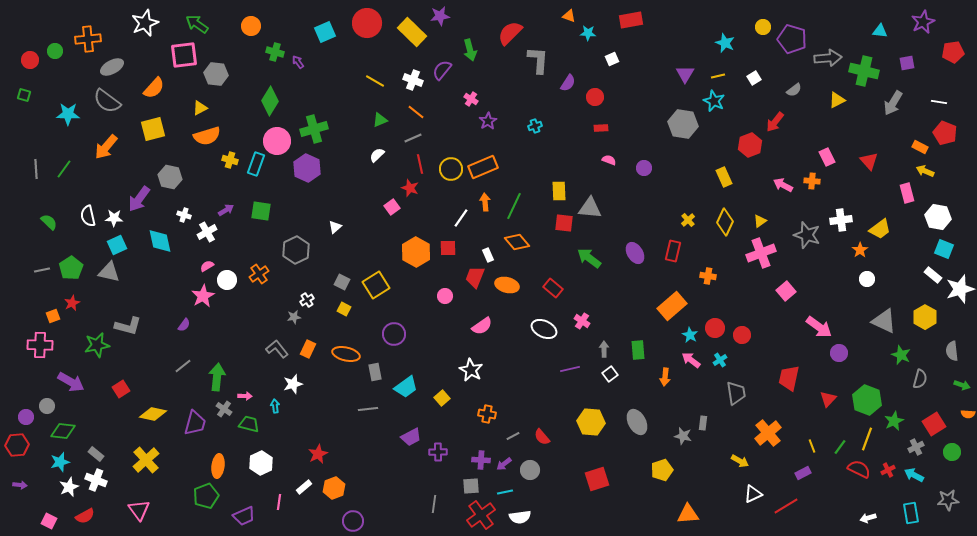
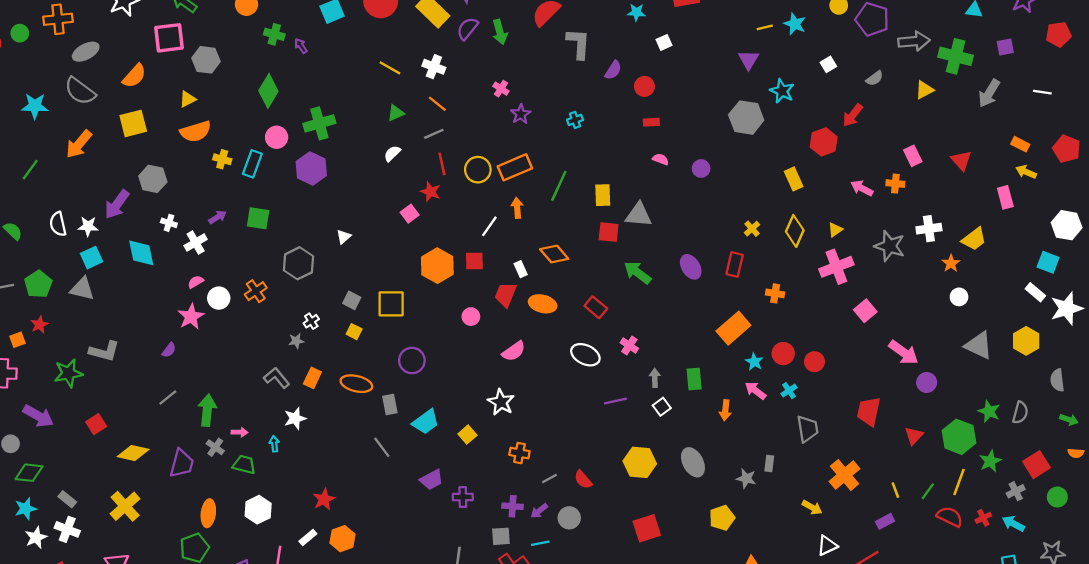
purple semicircle: (442, 70) -> (467, 29), moved
yellow line: (718, 76) -> (765, 27), moved
red pentagon: (945, 133) -> (1067, 149), moved
pink circle: (277, 141) -> (277, 137), size x0.7
green line: (514, 206) -> (559, 186), moved
white hexagon: (938, 217) -> (1067, 225), moved
yellow square: (376, 285) -> (391, 304), turned 32
green star: (901, 355) -> (989, 411), moved
gray line: (368, 409) -> (382, 447), turned 60

